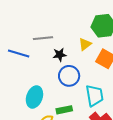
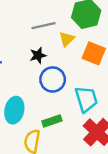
gray line: (43, 38) -> (43, 26), moved

